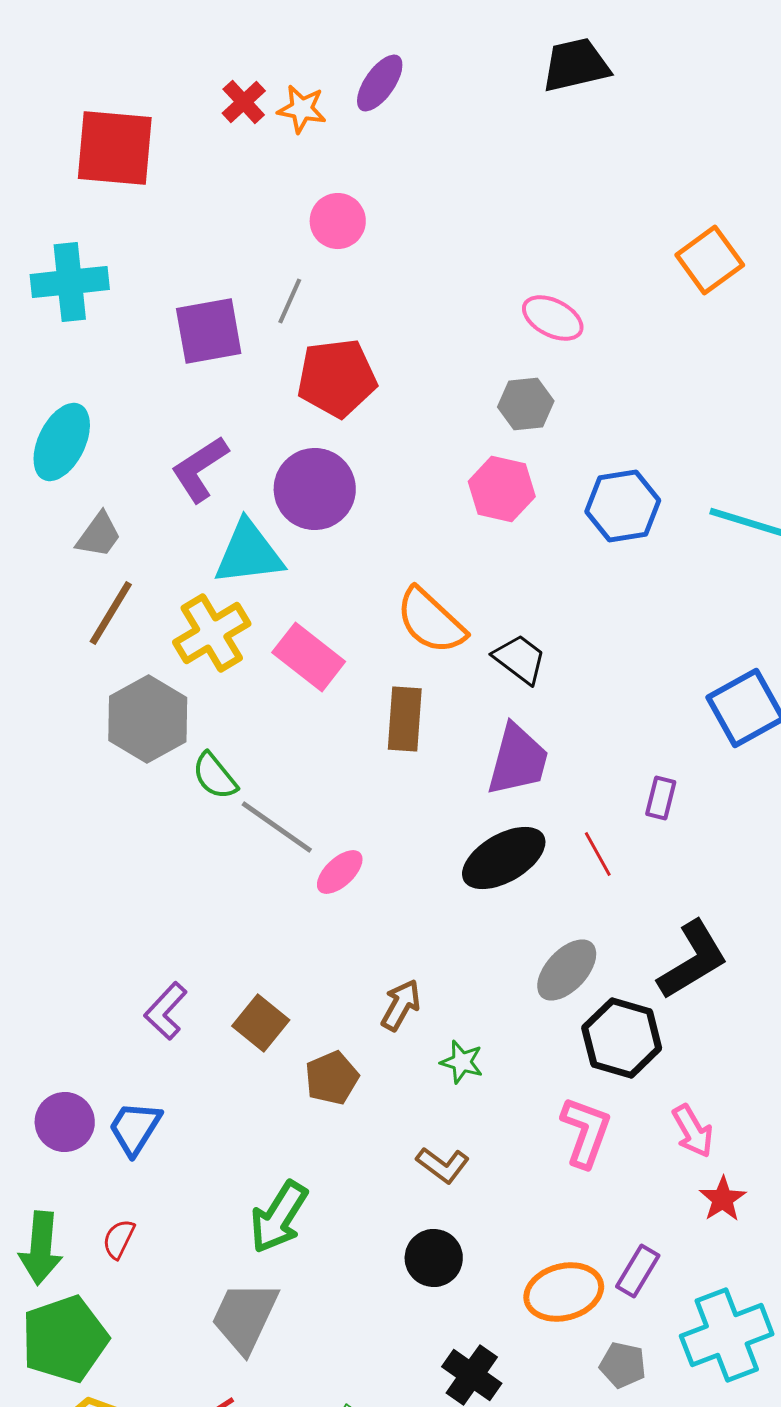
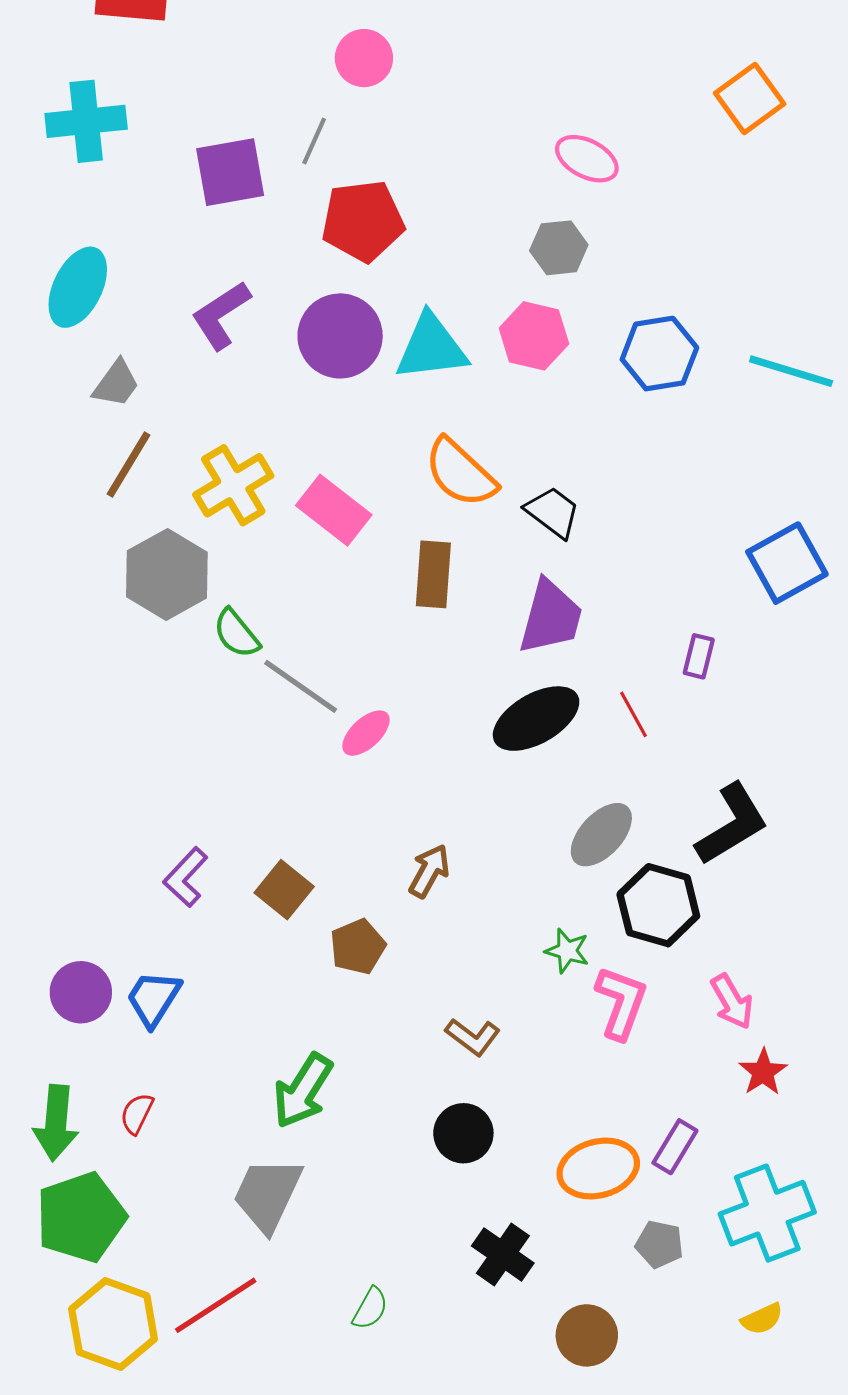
cyan triangle: (249, 553) -> (431, 347), moved
green star: (462, 1062) -> (567, 951), moved

